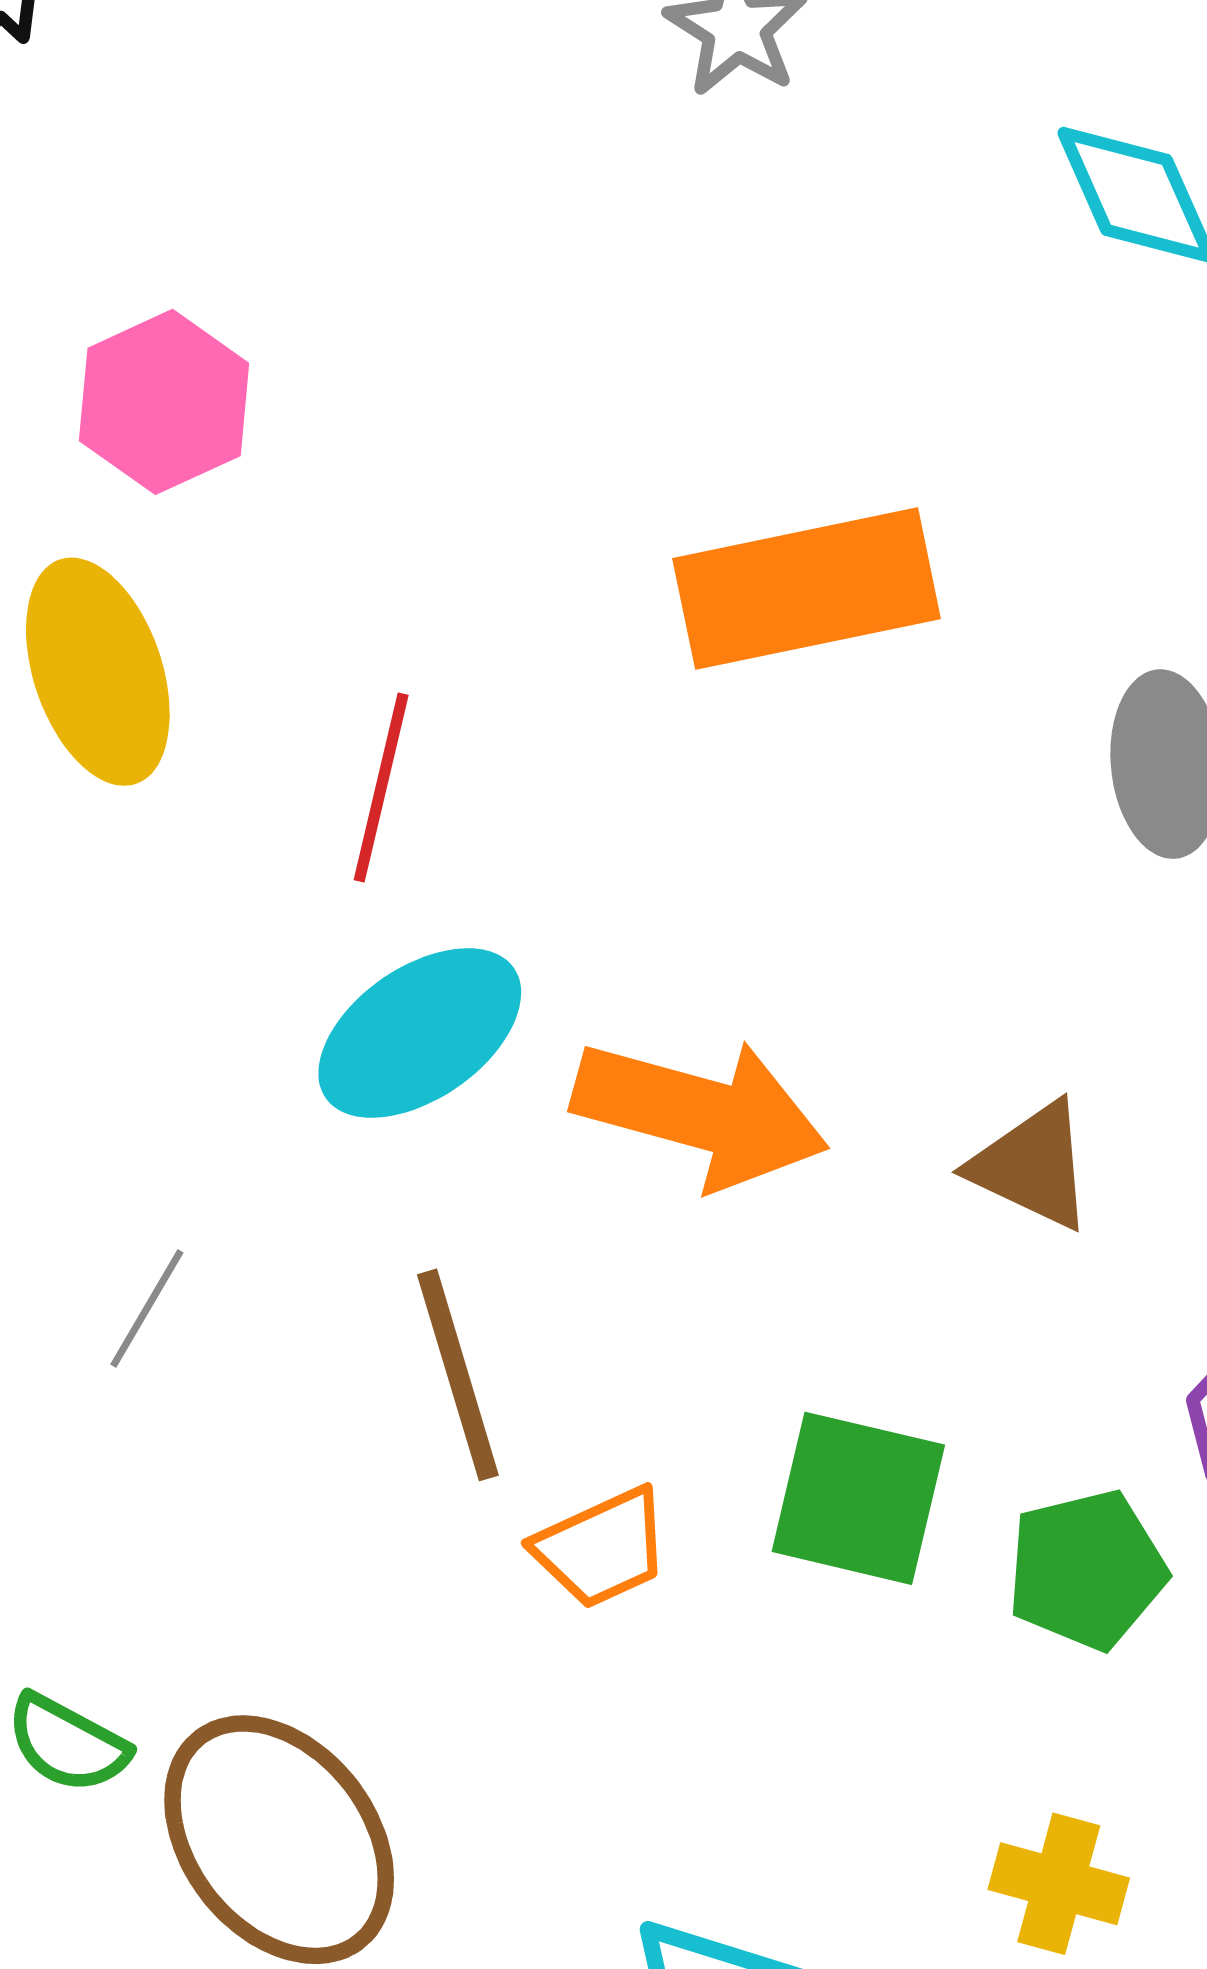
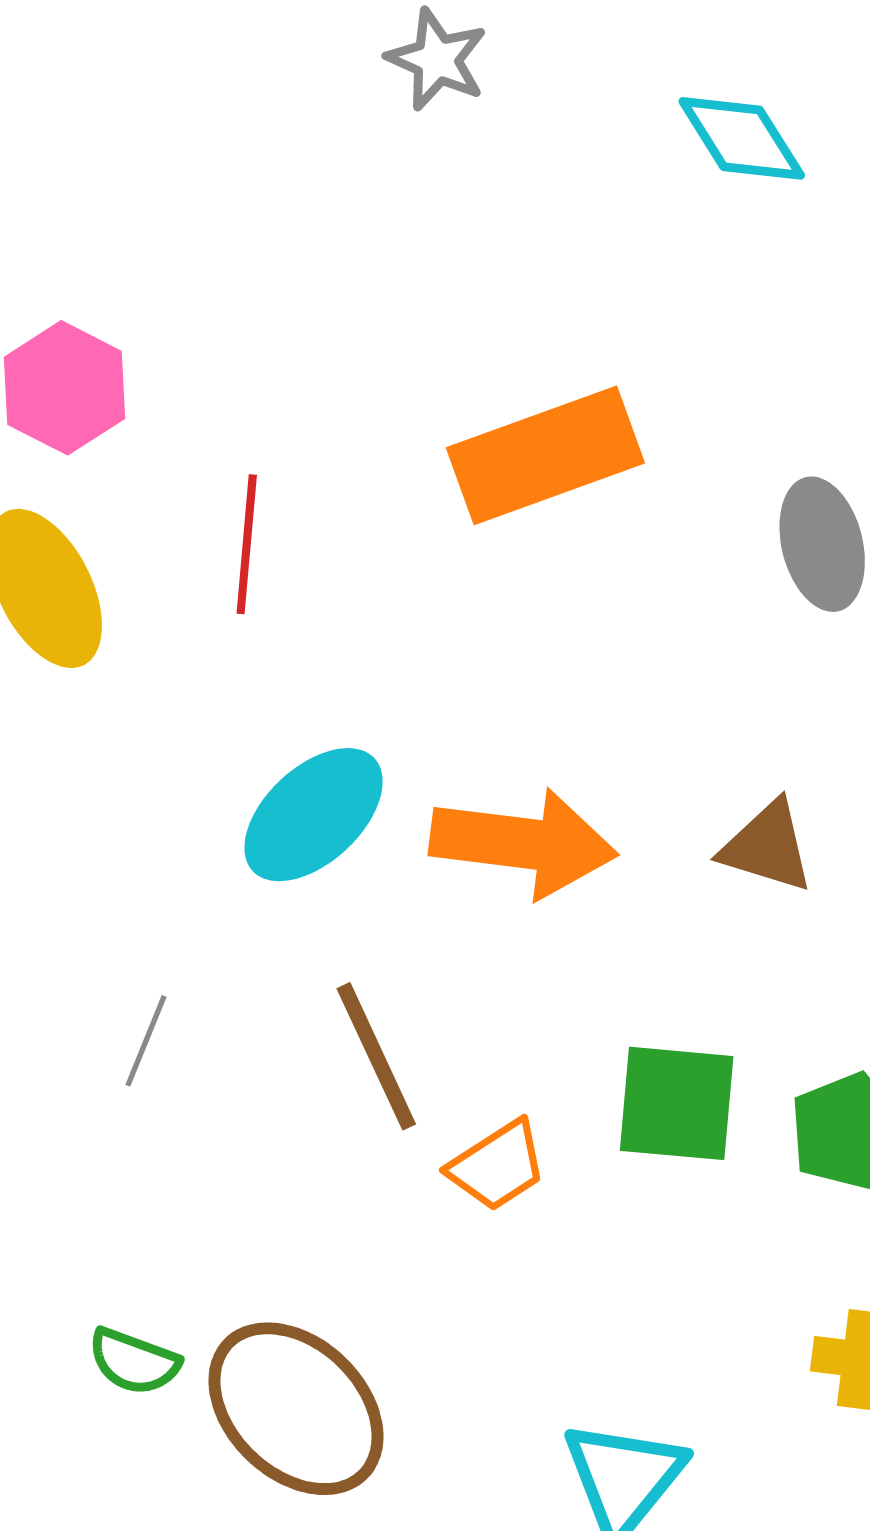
red line: (381, 788) -> (247, 544), moved

